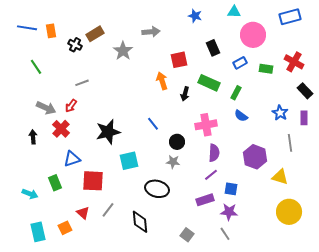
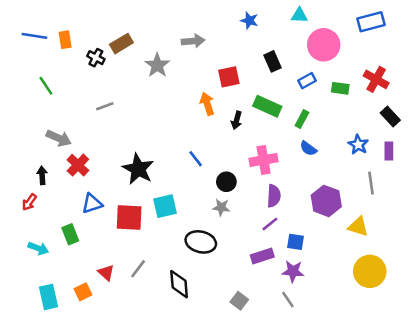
red arrow: (71, 106) -> (29, 202), moved
black star: (108, 132) -> (138, 169), turned -30
red square: (93, 181) -> (129, 218), moved

